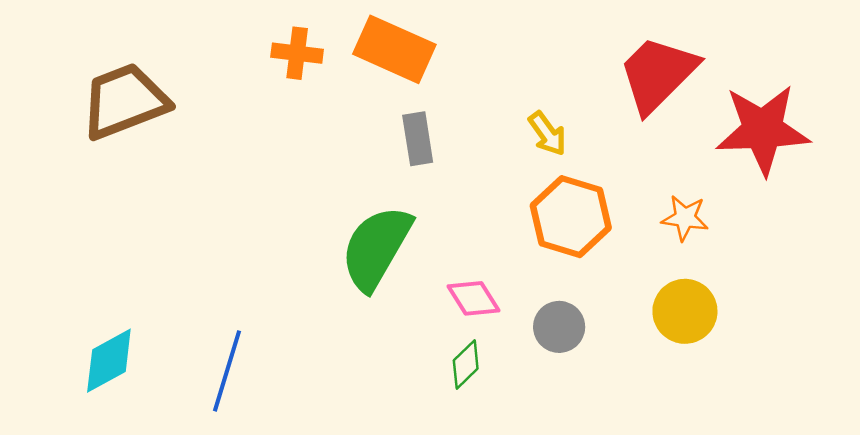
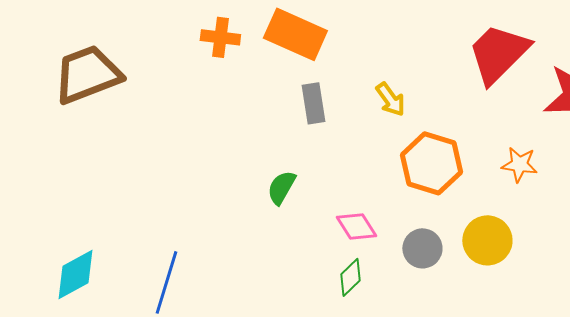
yellow arrow: (547, 134) -> (390, 99), moved
green semicircle: (376, 248) -> (281, 187), size x0.5
yellow circle: (685, 311) -> (487, 240), moved

